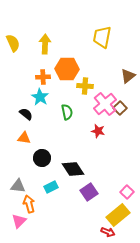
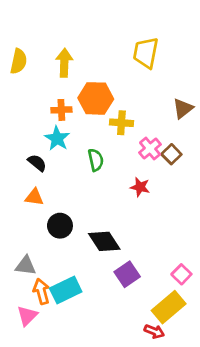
yellow semicircle: (13, 43) -> (19, 61), turned 36
pink cross: (105, 104) -> (150, 148), size x0.7
cyan rectangle: (51, 187) -> (66, 290), moved, size x1.5

